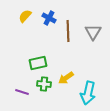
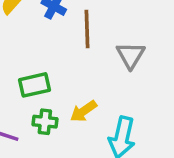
gray triangle: (93, 32) -> (131, 55), moved

